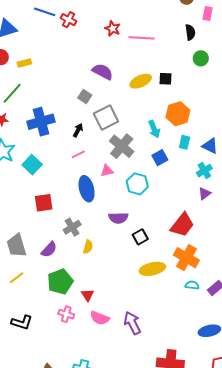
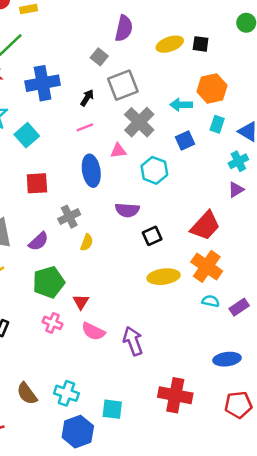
purple semicircle: (103, 72) -> (124, 28), turned 70
cyan arrow: (154, 129) -> (181, 105), turned 108

